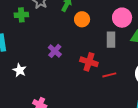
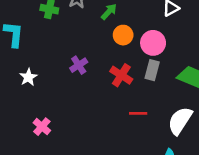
pink circle: (122, 18) -> (153, 43), moved
red cross: (89, 62) -> (121, 75), moved

